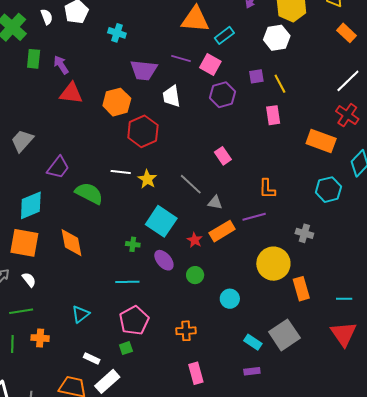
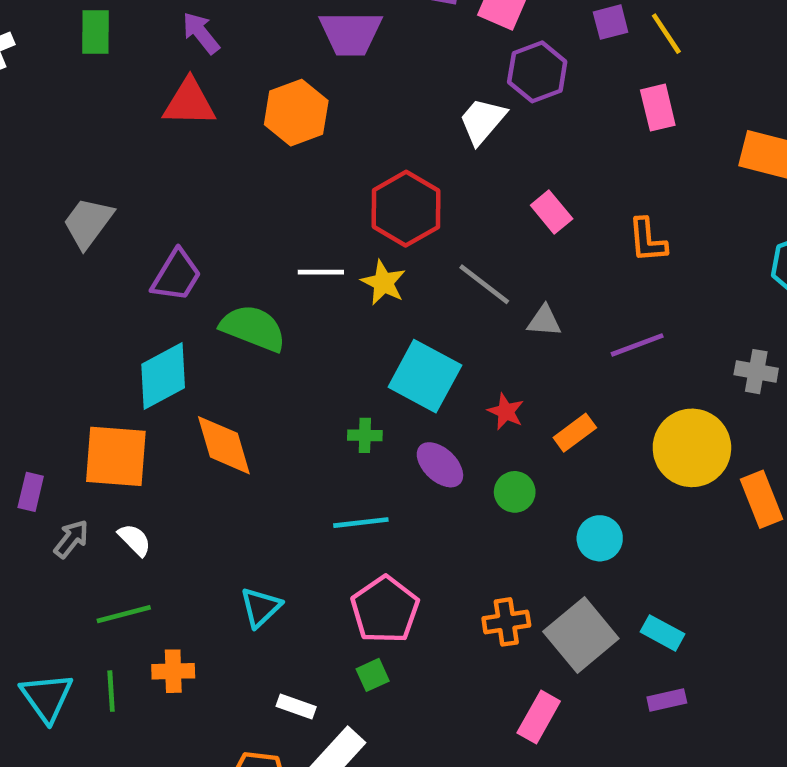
purple arrow: (61, 65) -> (201, 33), moved
white trapezoid: (172, 96) -> (482, 121), moved, turned 55
red hexagon: (143, 131) -> (406, 209), moved
orange L-shape: (267, 189) -> (647, 240), moved
cyan diamond: (31, 205) -> (163, 376), moved
orange rectangle: (222, 231) -> (575, 433), moved, size x0.7
gray square: (284, 335) -> (581, 635), moved
pink rectangle: (196, 373) -> (539, 717), turned 50

